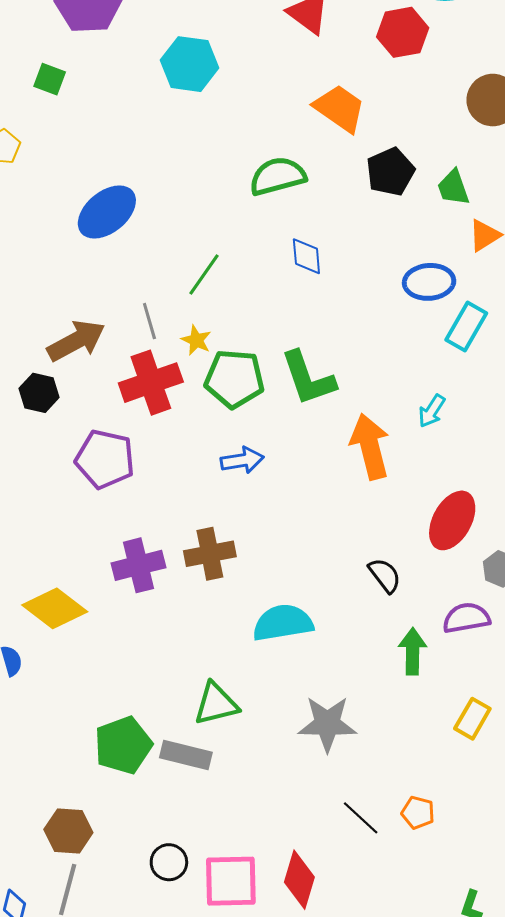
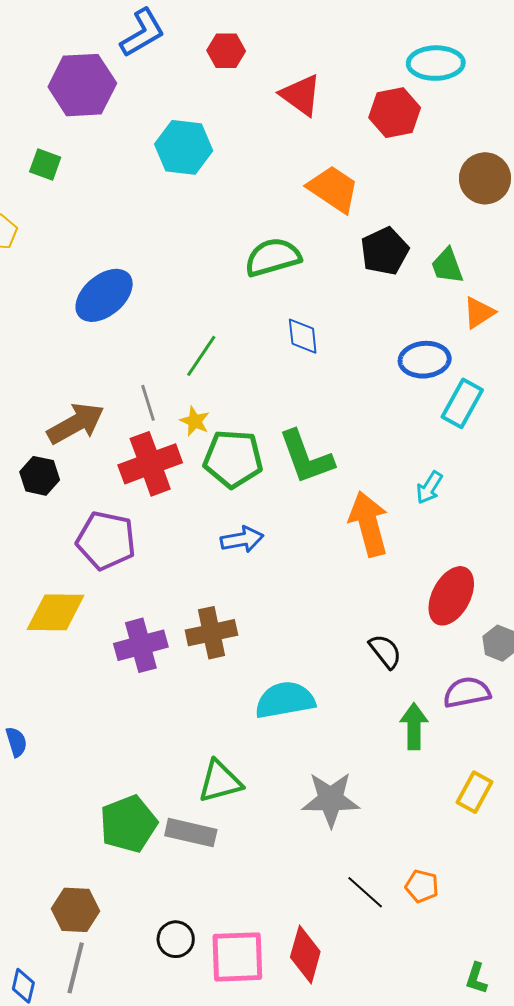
yellow diamond: (55, 608) -> (56, 612), moved, turned -36

